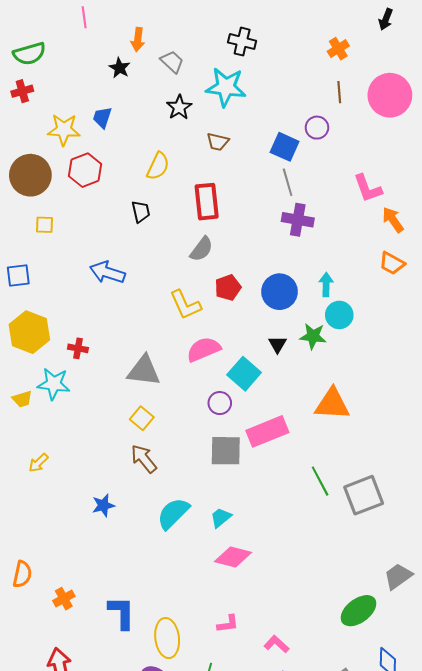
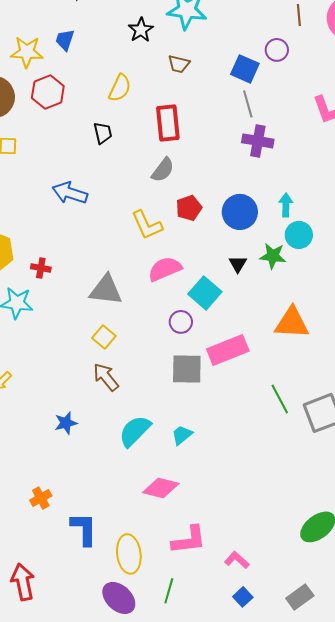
pink diamond: (233, 557) -> (161, 488), moved
orange cross: (64, 599) -> (41, 498), moved
pink L-shape: (228, 624) -> (189, 540), size x1.6

